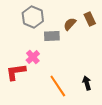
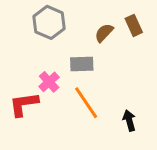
gray rectangle: (52, 36) -> (82, 64), moved
orange line: (58, 86) -> (86, 103), moved

